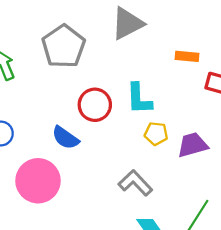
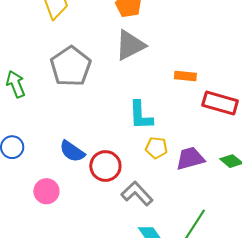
red circle: (95, 105) -> (105, 166), moved
pink circle: (38, 181) -> (46, 191), size x0.6

